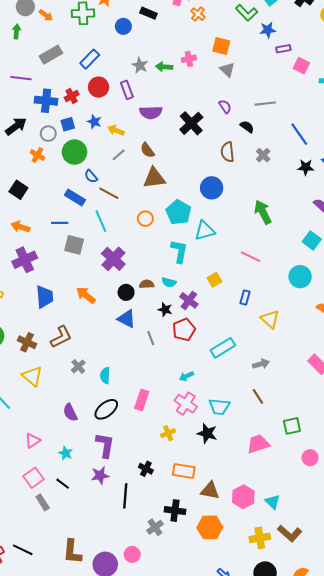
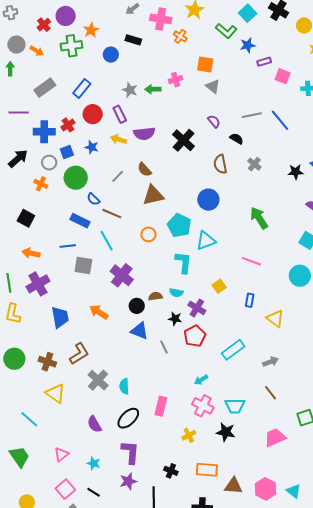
yellow arrow: (116, 130) -> (118, 139), moved
blue line: (299, 134) -> (280, 120), moved
gray cross: (78, 366) -> (98, 380), size x1.5

